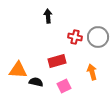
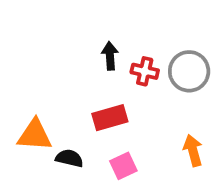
black arrow: (48, 16) -> (110, 56), moved
orange arrow: (92, 72) -> (193, 150), moved

